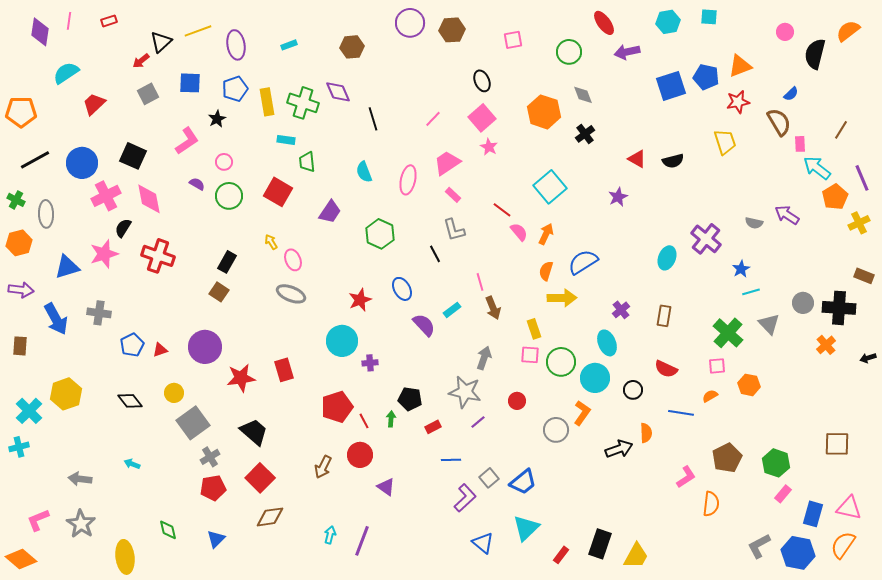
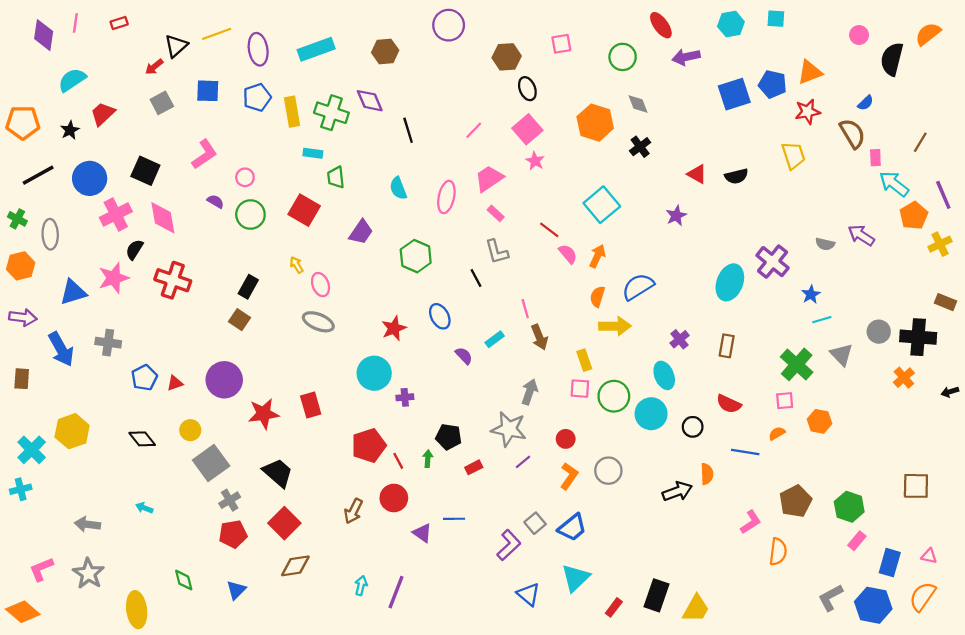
brown hexagon: (452, 30) -> (507, 57), moved
cyan rectangle: (289, 45) -> (316, 49), size x2.0
black star: (217, 119) -> (70, 130), moved
cyan ellipse: (667, 258) -> (730, 282), size x1.4
purple semicircle: (424, 325) -> (464, 356), size x0.7
orange L-shape: (582, 413) -> (569, 476), moved
blue line: (451, 460) -> (454, 519), moved
pink triangle: (849, 508) -> (929, 556), size x0.6

